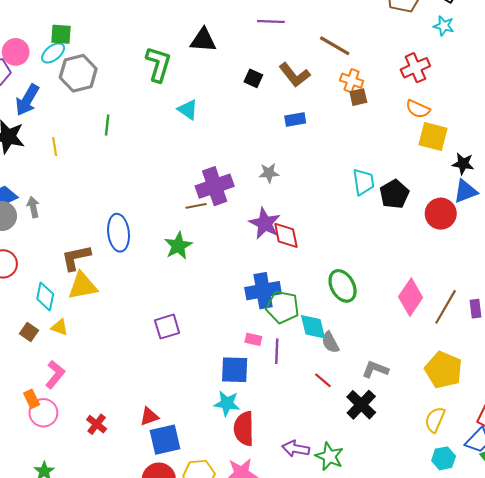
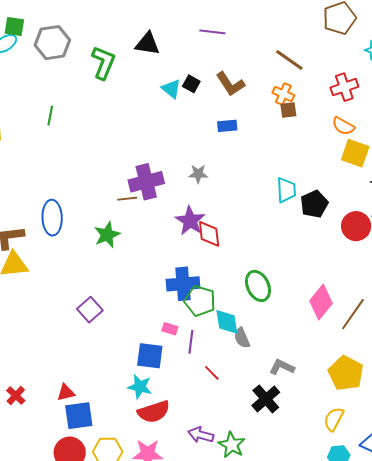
brown line: (335, 46) -> (289, 60), moved
gray hexagon: (78, 73) -> (52, 43), moved
cyan triangle: (188, 110) -> (171, 89), moved
purple square: (167, 327) -> (90, 310), turned -30
red line: (323, 380) -> (212, 373), moved
red semicircle: (244, 429) -> (154, 412), turned -112

